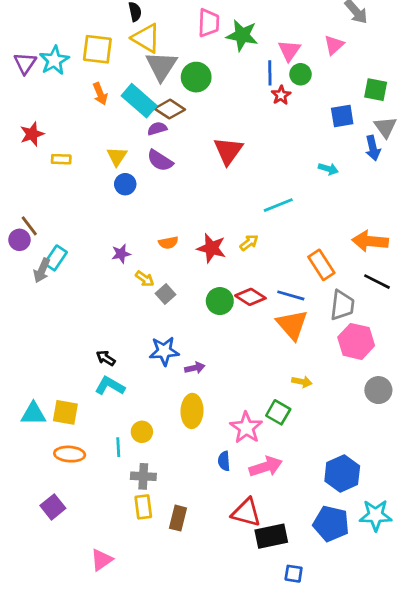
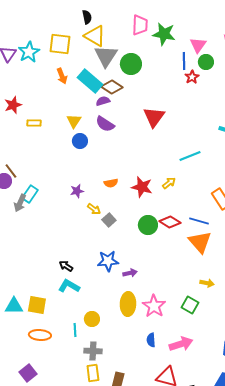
pink star: (246, 428) -> (154, 306), moved

